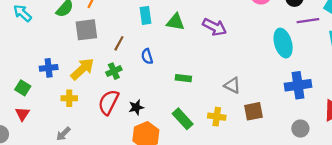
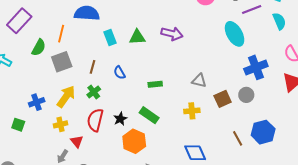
red triangle: (22, 114) -> (77, 141), moved
green rectangle: (183, 119) -> (149, 115), moved
gray circle: (300, 129) -> (246, 95), moved

